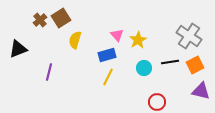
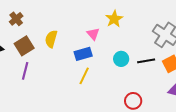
brown square: (61, 18) -> (24, 46), moved
yellow star: (138, 40) -> (114, 19), moved
cyan circle: (144, 68) -> (121, 59), moved

